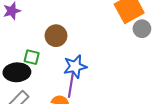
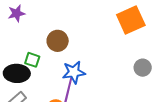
gray circle: (142, 29) -> (143, 68), moved

